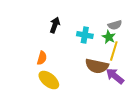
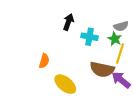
black arrow: (55, 25) -> (68, 22), moved
yellow ellipse: (49, 80) -> (65, 84), moved

